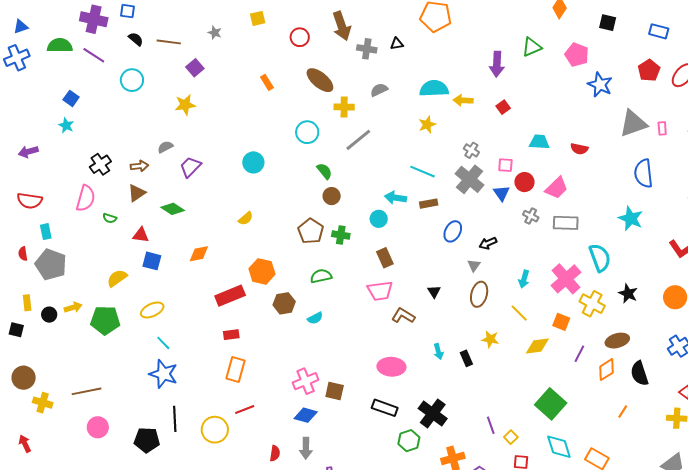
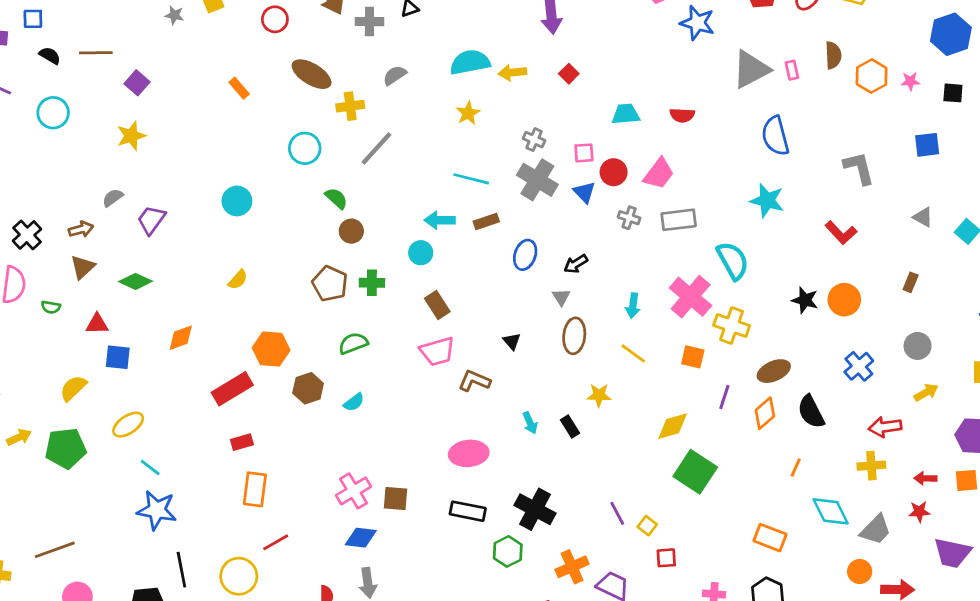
gray star: (215, 33) -> (174, 15), moved
black star: (628, 293) -> (805, 300), moved
yellow diamond: (537, 346) -> (673, 426), moved
cyan diamond: (559, 447) -> (831, 511), moved

